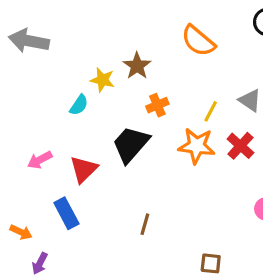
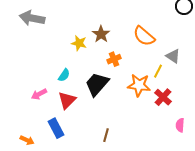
orange semicircle: (198, 41) -> (144, 36), moved
cyan semicircle: (79, 105) -> (64, 75), moved
yellow line: (211, 111) -> (158, 71), moved
red cross: (240, 146) -> (163, 97), moved

